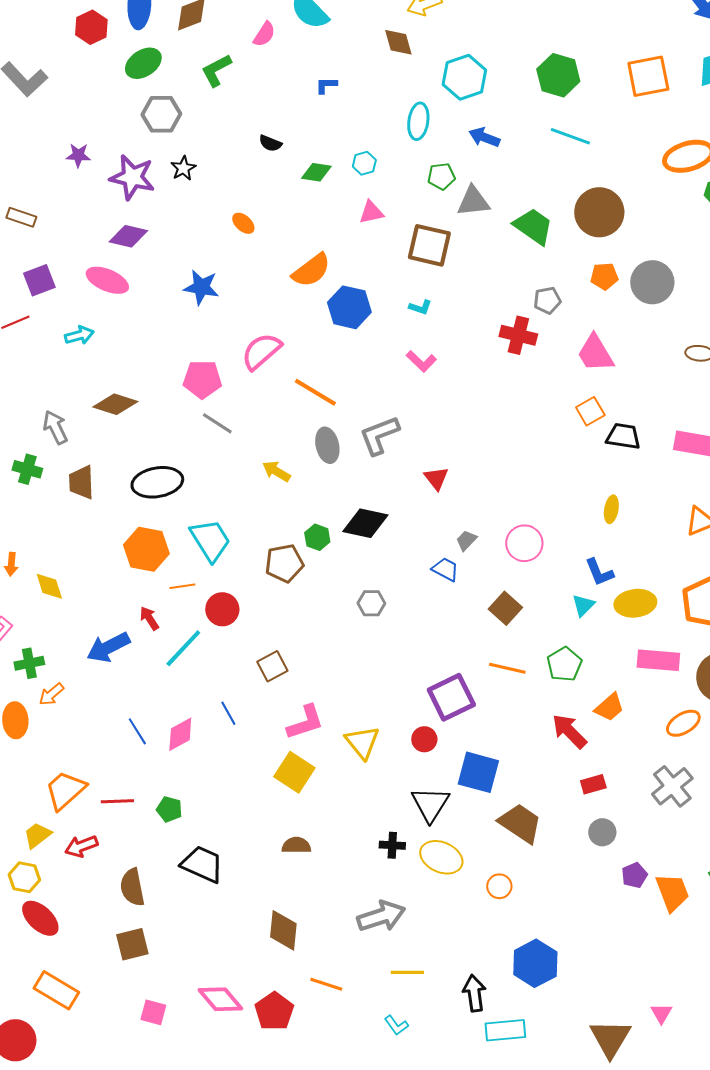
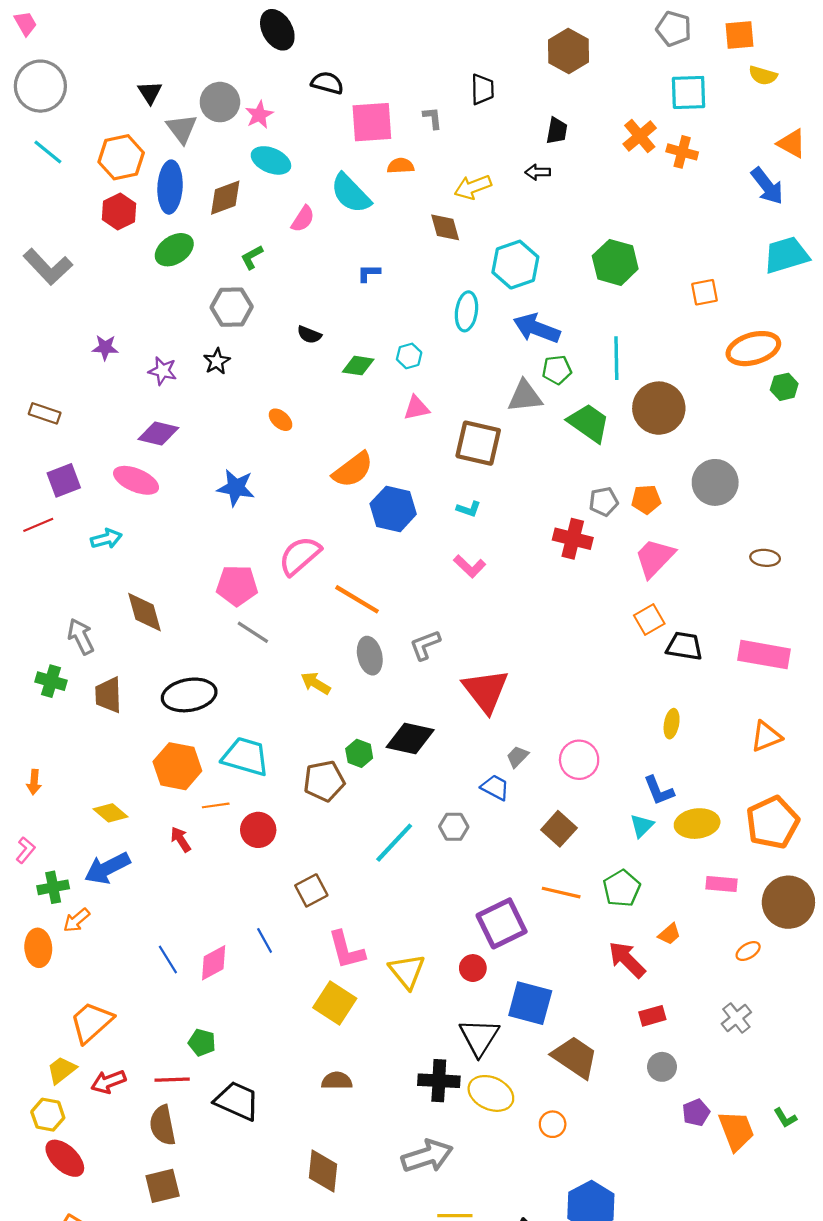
green L-shape: (216, 70) -> (252, 257), size x0.7
orange square: (648, 76) -> (705, 292), moved, size x0.6
gray hexagon: (161, 114) -> (232, 307), moved
cyan line: (570, 136) -> (616, 358), moved, turned 69
blue arrow: (484, 137) -> (537, 328), size x1.4
green pentagon: (441, 176) -> (557, 370), moved
purple star: (132, 177) -> (163, 371), size x0.6
orange pentagon: (604, 276) -> (646, 499), moved
pink trapezoid: (595, 353) -> (655, 558), turned 75
brown diamond: (115, 404) -> (145, 612), turned 57
gray L-shape: (379, 435) -> (425, 645), size x0.7
red triangle: (436, 478) -> (486, 691), size x1.8
cyan trapezoid: (210, 540) -> (245, 757), turned -42
yellow diamond: (49, 586) -> (111, 813), moved, turned -32
gray hexagon: (371, 603) -> (454, 827), moved
blue arrow: (108, 647) -> (107, 868), moved
cyan line: (183, 648) -> (394, 843), moved
pink rectangle: (658, 660) -> (722, 884), size x0.7
orange trapezoid: (609, 707) -> (669, 934), size x0.7
pink L-shape: (305, 722) -> (346, 950), turned 93
orange ellipse: (683, 723) -> (748, 951), size x0.7
gray cross: (672, 786) -> (736, 1018), size x0.7
red line: (117, 801) -> (172, 1080), moved
black cross: (392, 845) -> (439, 1081), size x1.5

